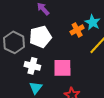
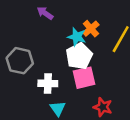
cyan star: (93, 22) -> (77, 37), moved
white pentagon: (40, 37) -> (79, 56), moved

